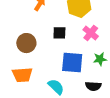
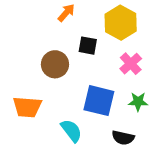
black square: (59, 33) -> (88, 46), moved
brown circle: (26, 43) -> (55, 64), moved

